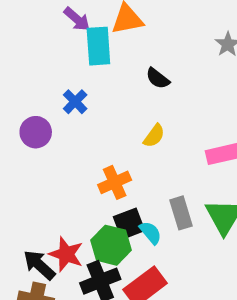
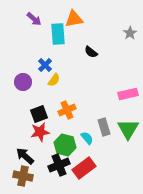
purple arrow: (77, 19) -> (34, 19), moved
yellow semicircle: (154, 136) -> (54, 80), moved
black square: (129, 224) -> (39, 114), moved
red star: (66, 254) -> (40, 132), moved, turned -30

